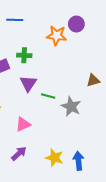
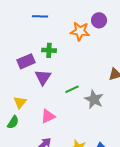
purple triangle: (28, 84) -> (43, 77), moved
green line: (48, 96) -> (72, 89), turned -40

